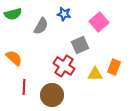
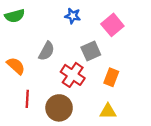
gray semicircle: (41, 26) -> (47, 51), moved
orange rectangle: (114, 67) -> (111, 77), moved
yellow triangle: (95, 74) -> (108, 111), moved

